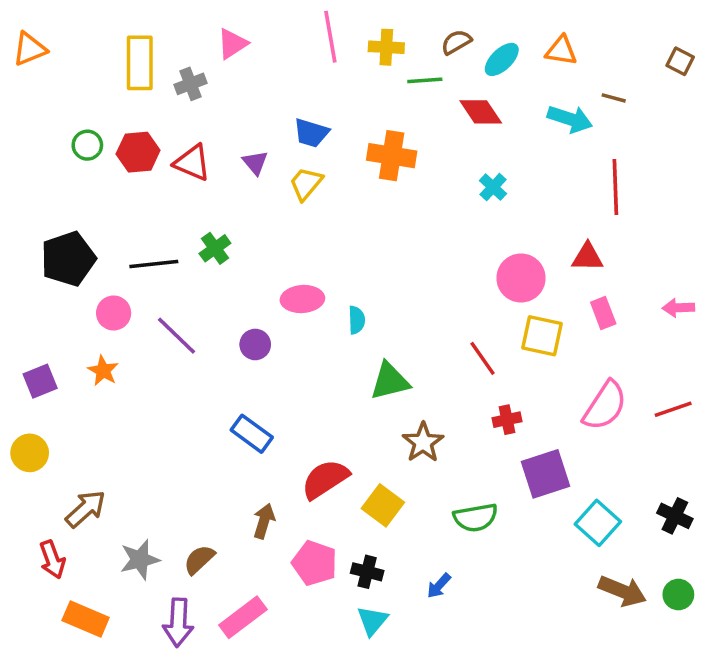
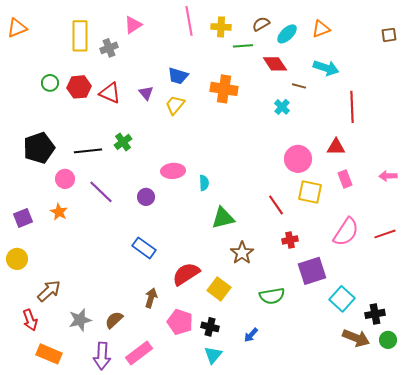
orange triangle: (561, 51) -> (321, 29), turned -30
brown square: (680, 61) -> (389, 35), turned -35
brown line: (614, 98) -> (299, 86), moved
black cross: (675, 516) -> (375, 314), moved, turned -36

